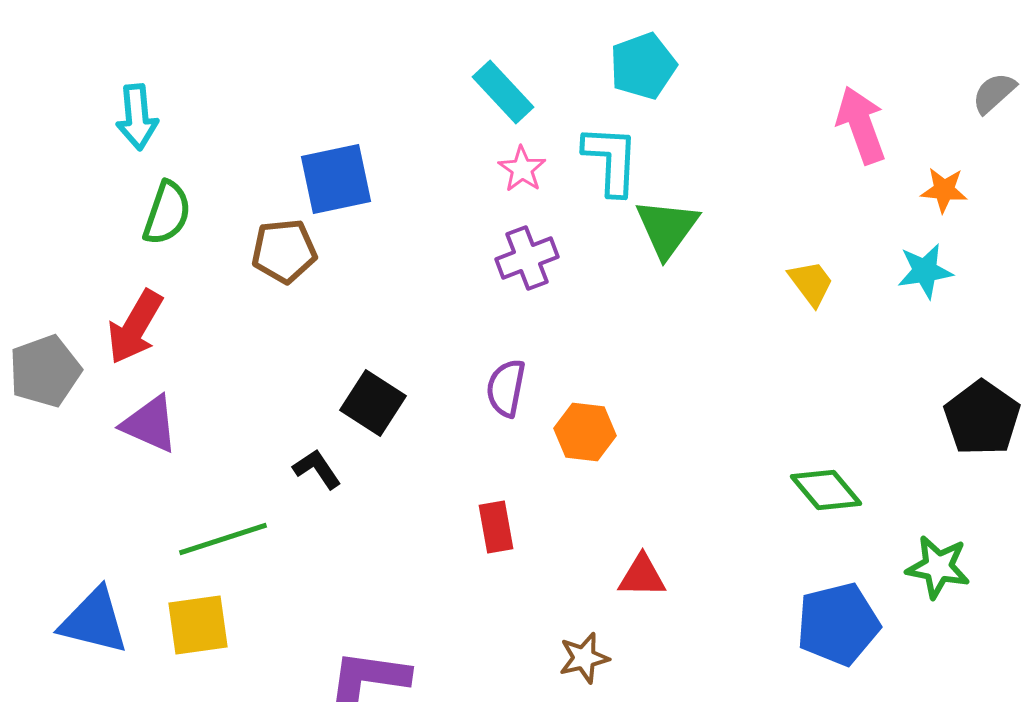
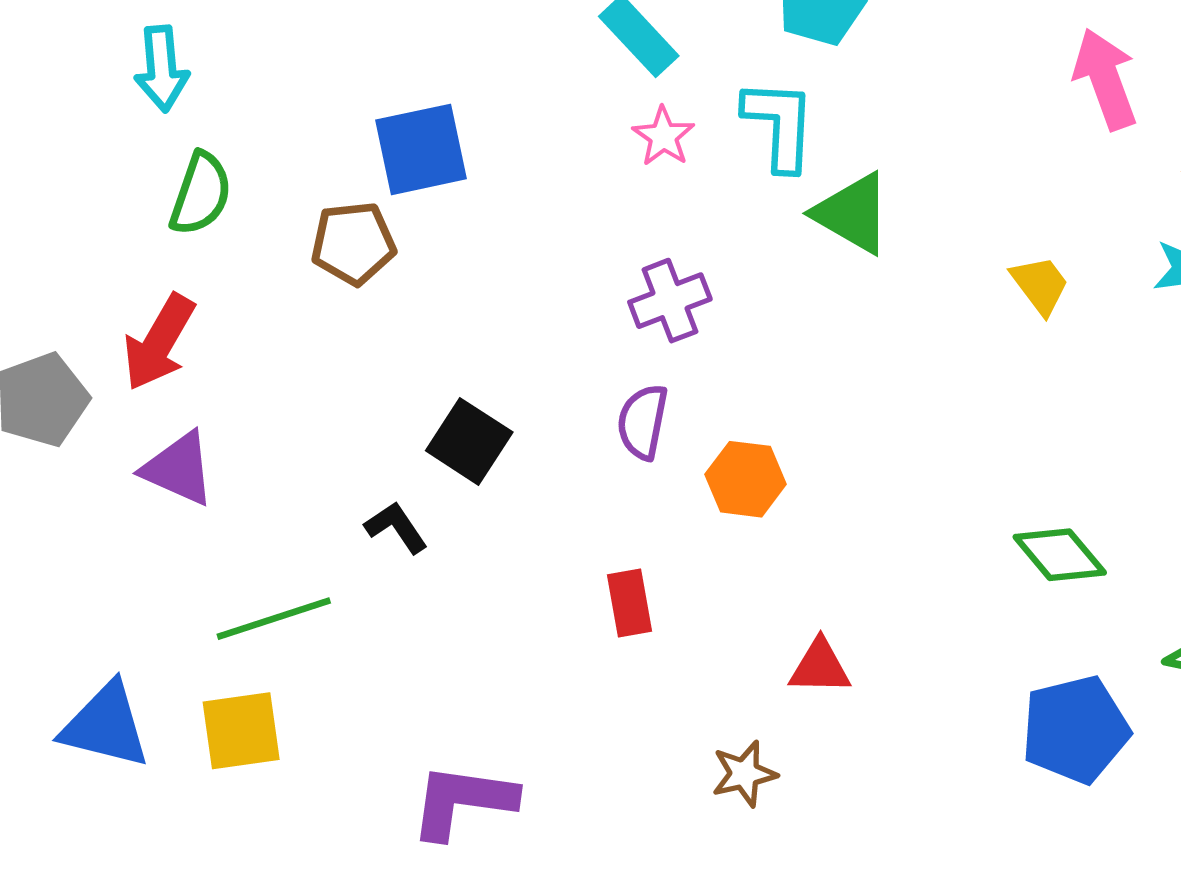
green triangle: (667, 228) -> (852, 213), turned -36
purple cross: (527, 258) -> (670, 301), moved

